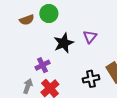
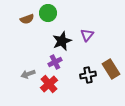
purple cross: (43, 65) -> (55, 62), moved
gray arrow: (28, 86) -> (28, 74), moved, turned -128

